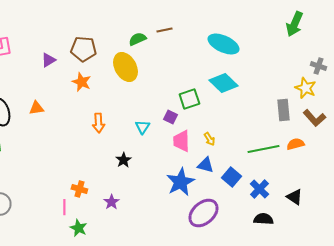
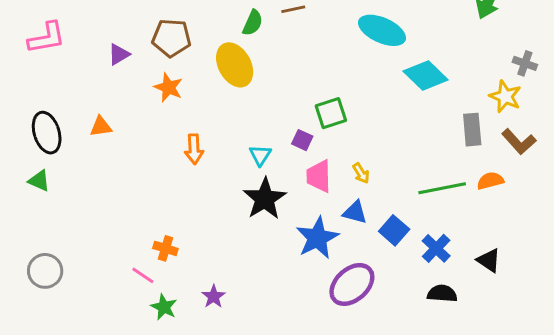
green semicircle: (137, 39) -> (253, 23), turned 138
cyan diamond: (223, 83) -> (426, 75), moved
black star: (123, 160) -> (265, 199), moved, size x1.8
purple star: (111, 202) -> (214, 297), moved
pink line: (64, 207) -> (143, 275), turned -56

